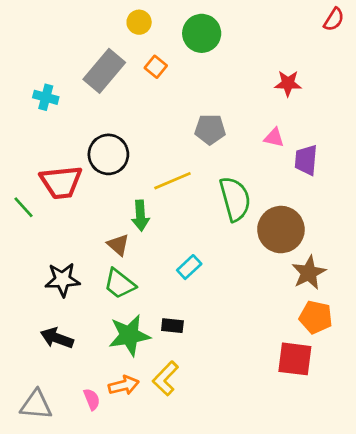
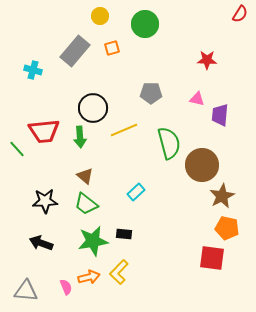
orange square: (156, 67) -> (112, 48), turned 35
black circle: (108, 154) -> (93, 108), moved
green arrow: (140, 216) -> (80, 137), moved

